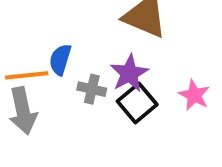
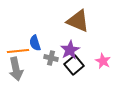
blue semicircle: (60, 60) -> (35, 43), turned -35

